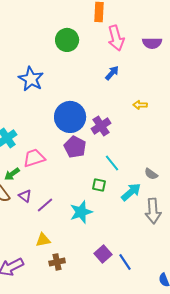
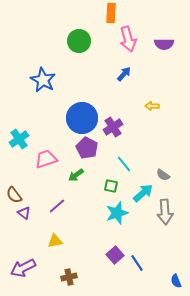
green arrow: (12, 174) -> (76, 175), moved
purple triangle: (25, 196) -> (24, 213), moved
cyan star: (81, 212) -> (117, 213), moved
brown cross: (57, 262) -> (69, 277), moved

